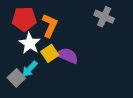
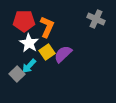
purple semicircle: (67, 56) -> (63, 54), turned -66

